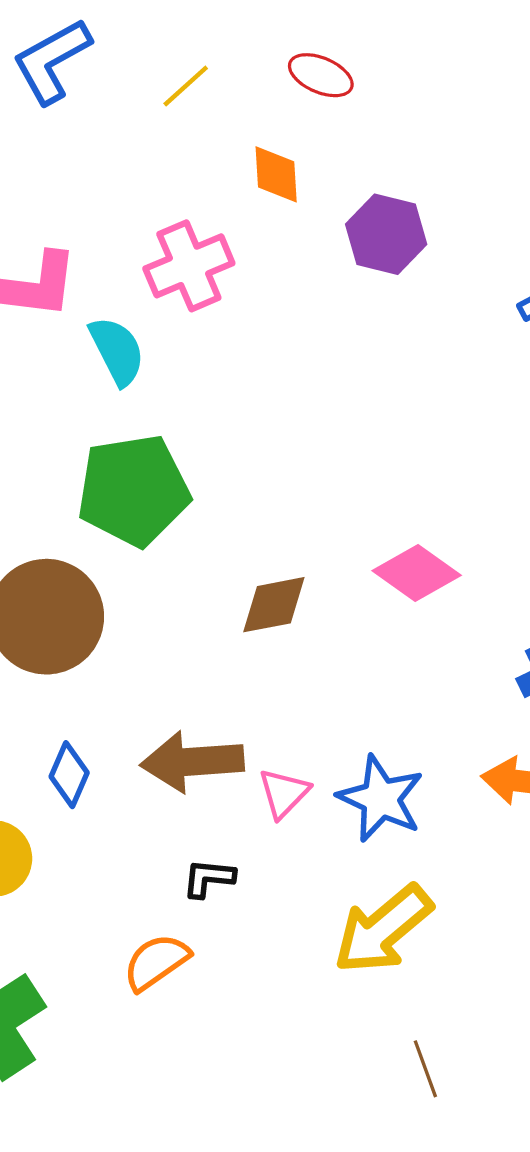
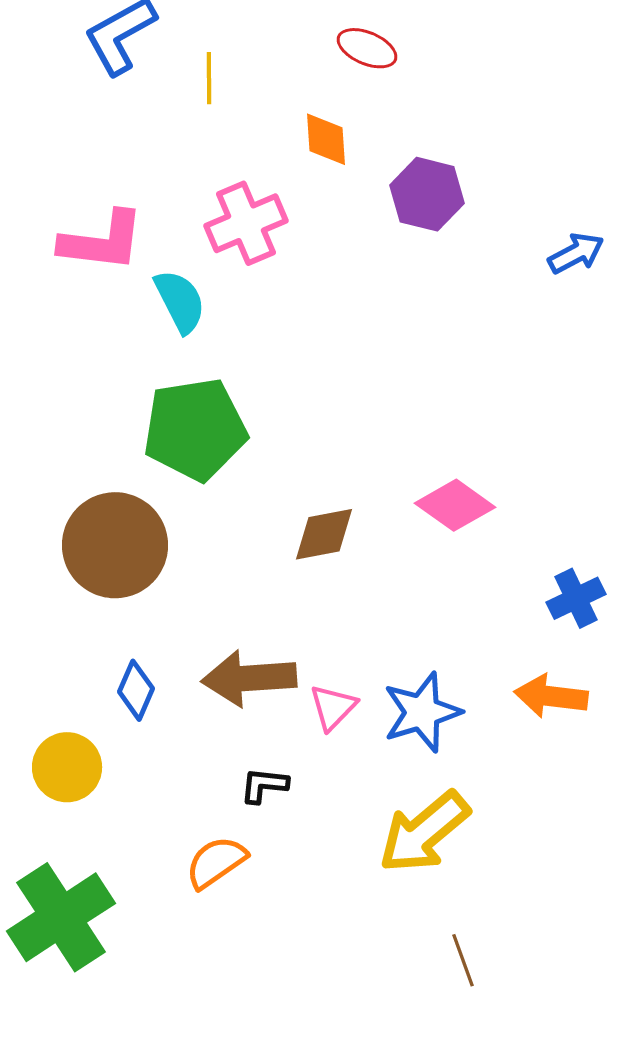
yellow line: (186, 86) -> (209, 78), moved, turned -48
blue star: (381, 799) -> (422, 712), turned 30

